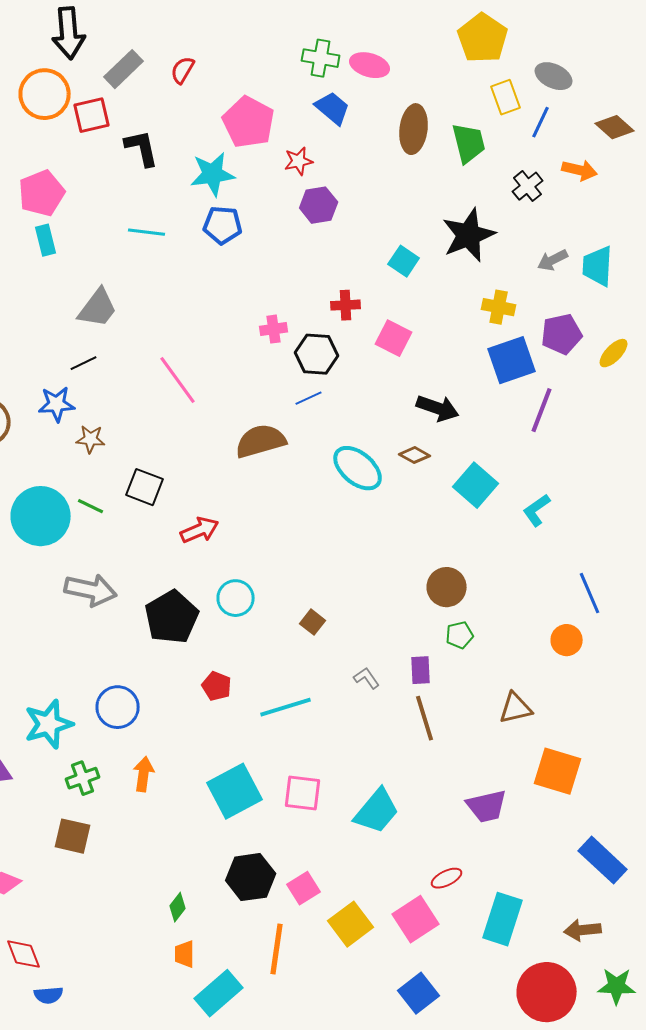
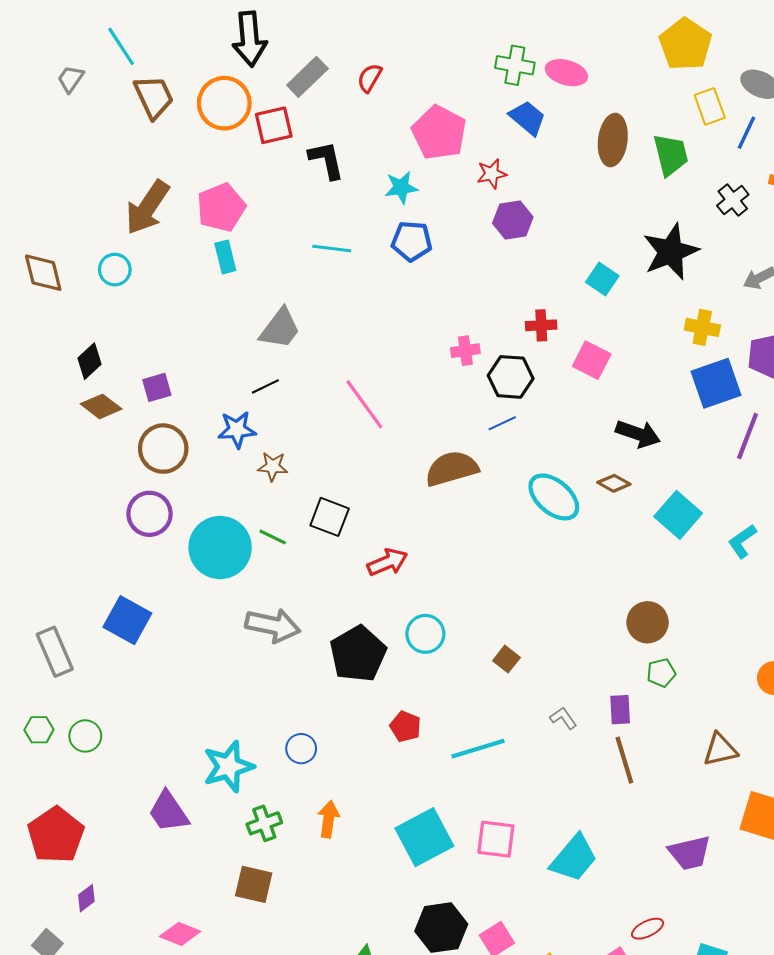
cyan star: (213, 174) -> (401, 187), size x0.7
blue circle: (118, 707) -> (301, 749), size x0.7

